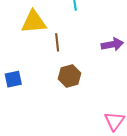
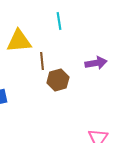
brown hexagon: (69, 76) -> (58, 80), moved

